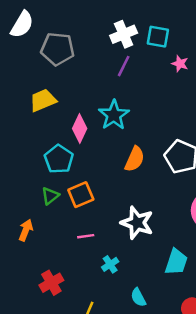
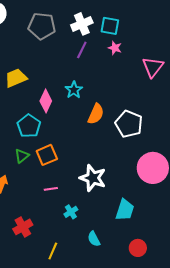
gray pentagon: (58, 49) -> (42, 26), moved
pink star: (180, 64) -> (115, 48), moved
cyan star: (114, 115) -> (74, 90), size x0.7
orange semicircle: (135, 159) -> (96, 114), moved

